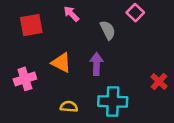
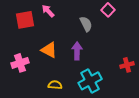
pink arrow: (71, 14) -> (48, 11), moved
red cross: (159, 81) -> (127, 65), turned 32
cyan cross: (113, 102) -> (90, 81), turned -30

